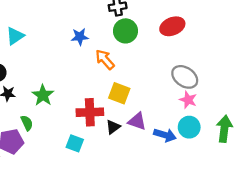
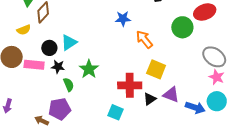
green circle: (126, 31) -> (182, 27), moved
cyan triangle: (15, 36) -> (69, 42), moved
green semicircle: (27, 123) -> (69, 85), moved

